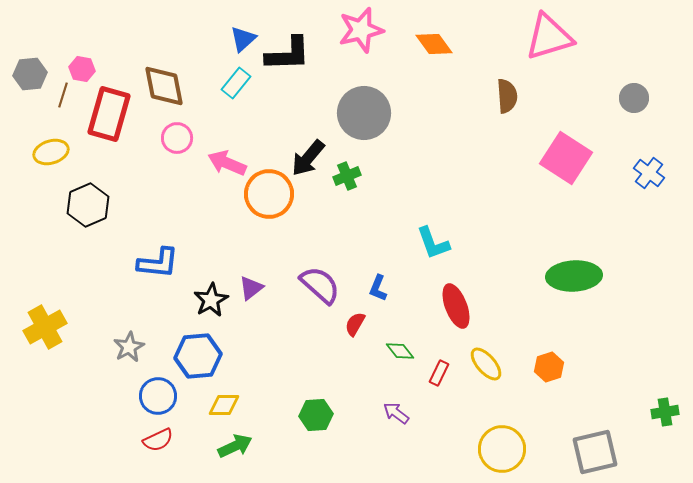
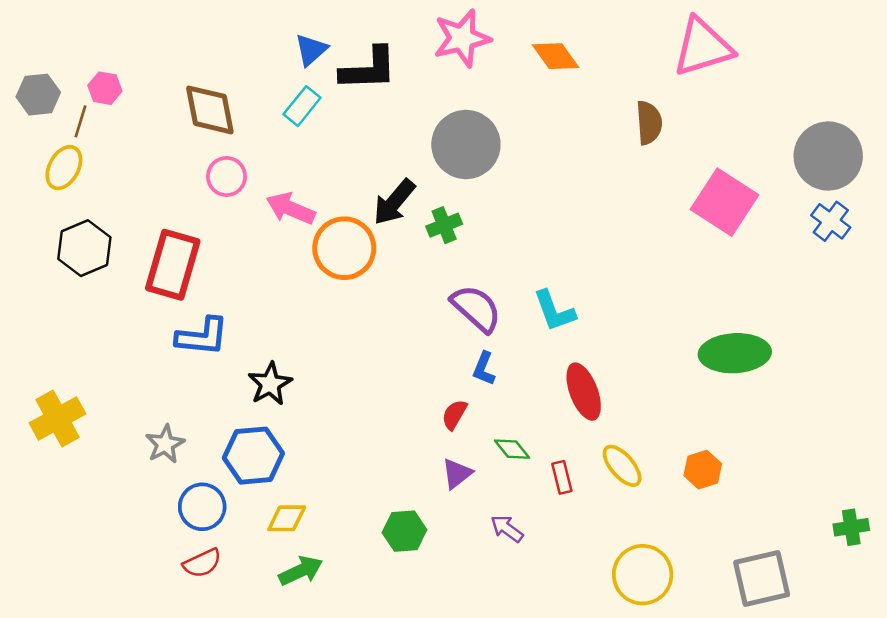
gray circle: (634, 98) -> (828, 156), moved, size x1.8
red rectangle: (109, 114) -> (173, 265), moved
yellow ellipse: (51, 152) -> (64, 168), moved, turned -44
black hexagon: (88, 205) -> (84, 248), moved
purple semicircle: (320, 285) -> (476, 308), moved
purple triangle: (251, 288) -> (457, 474), moved
red rectangle: (439, 373) -> (562, 477), turned -40

